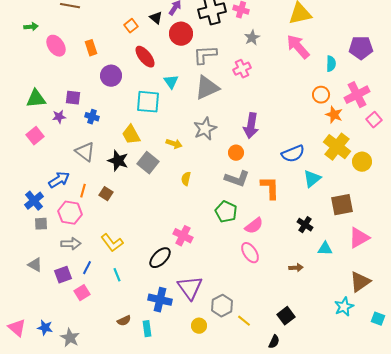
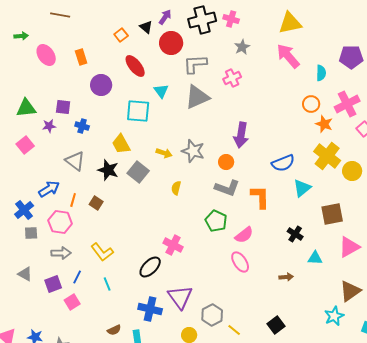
gray star: (205, 129) -> (193, 151), moved, turned -30

